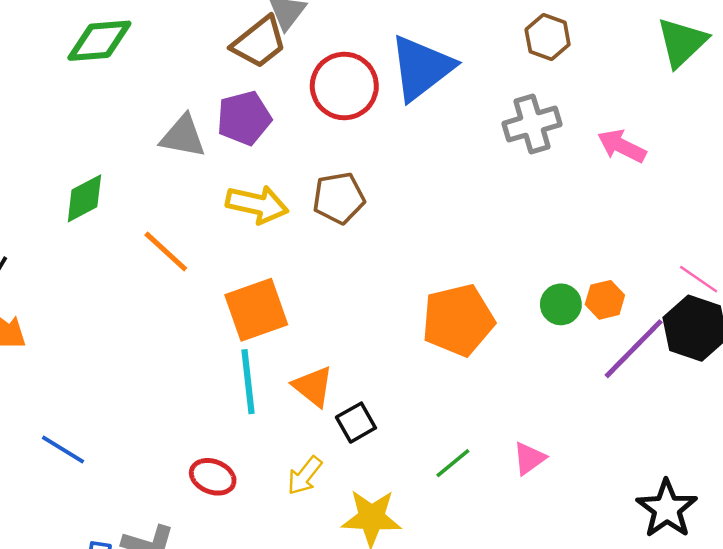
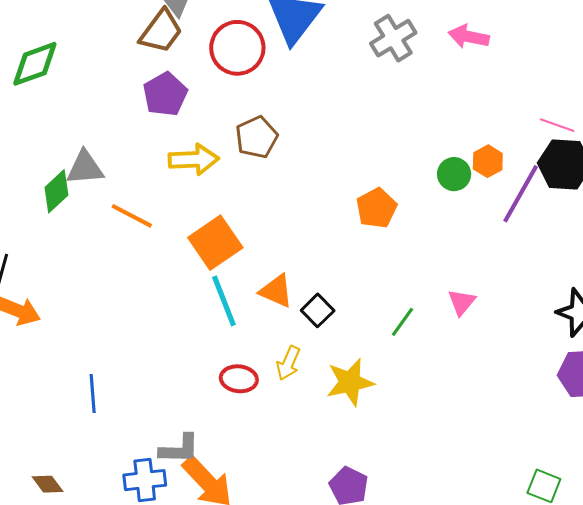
gray triangle: (183, 136) -> (85, 168), moved
orange pentagon: (458, 320) -> (376, 208), size x0.7
blue line: (63, 449) -> (93, 393), turned 69
red ellipse: (213, 477) -> (239, 379), moved

